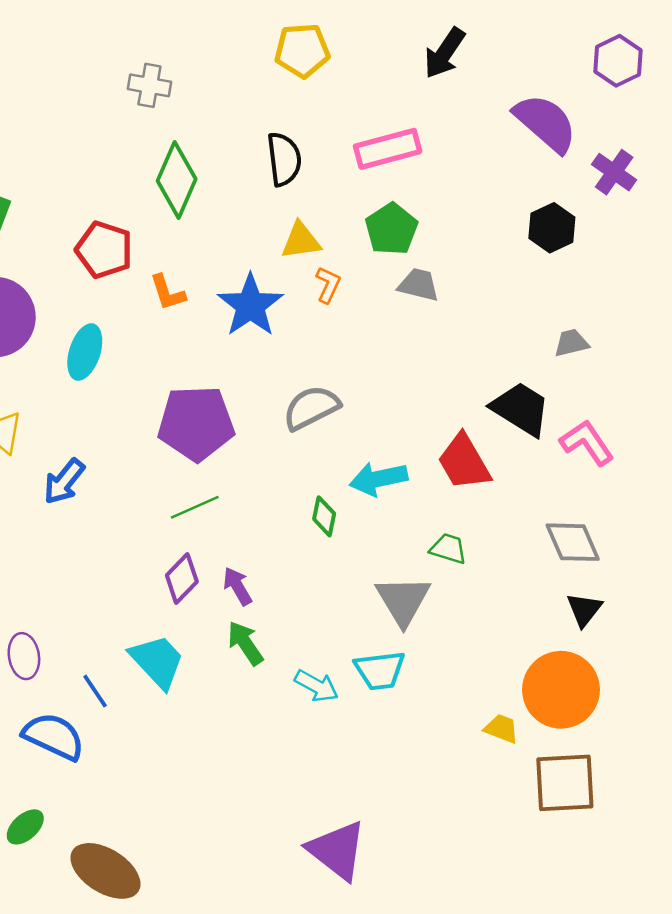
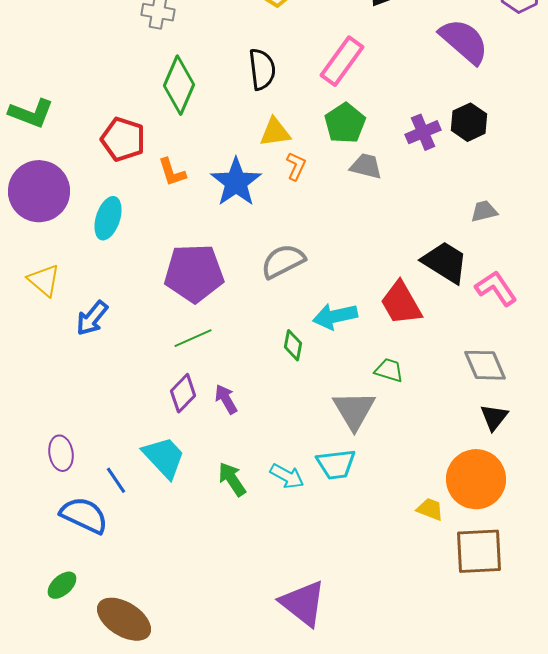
pink rectangle: (388, 149) -> (342, 61), turned -39
purple cross: (614, 172) -> (423, 132), moved, turned 32
green arrow: (245, 643) -> (232, 479), moved

